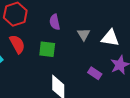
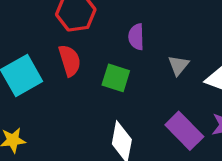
purple rectangle: (95, 73) -> (184, 131), size x1.6

